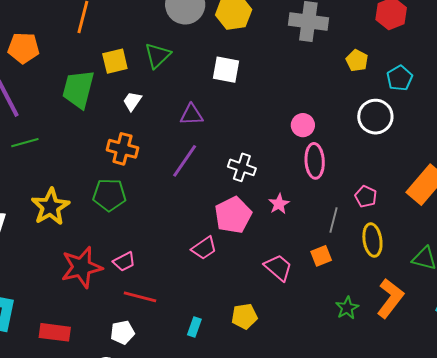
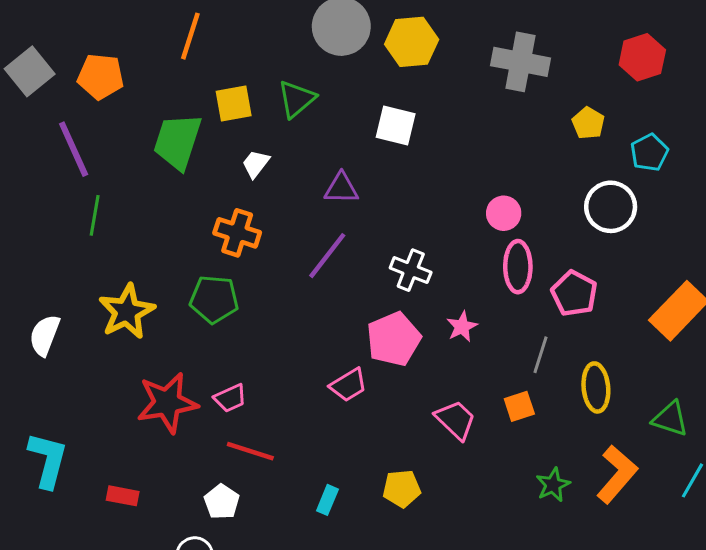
green line: (25, 143) -> (95, 215), turned -68
pink pentagon: (366, 197) -> (574, 293), moved, size x1.4
red rectangle: (55, 332) -> (123, 496), size x0.7
white pentagon: (122, 332) -> (222, 502), turned -30

